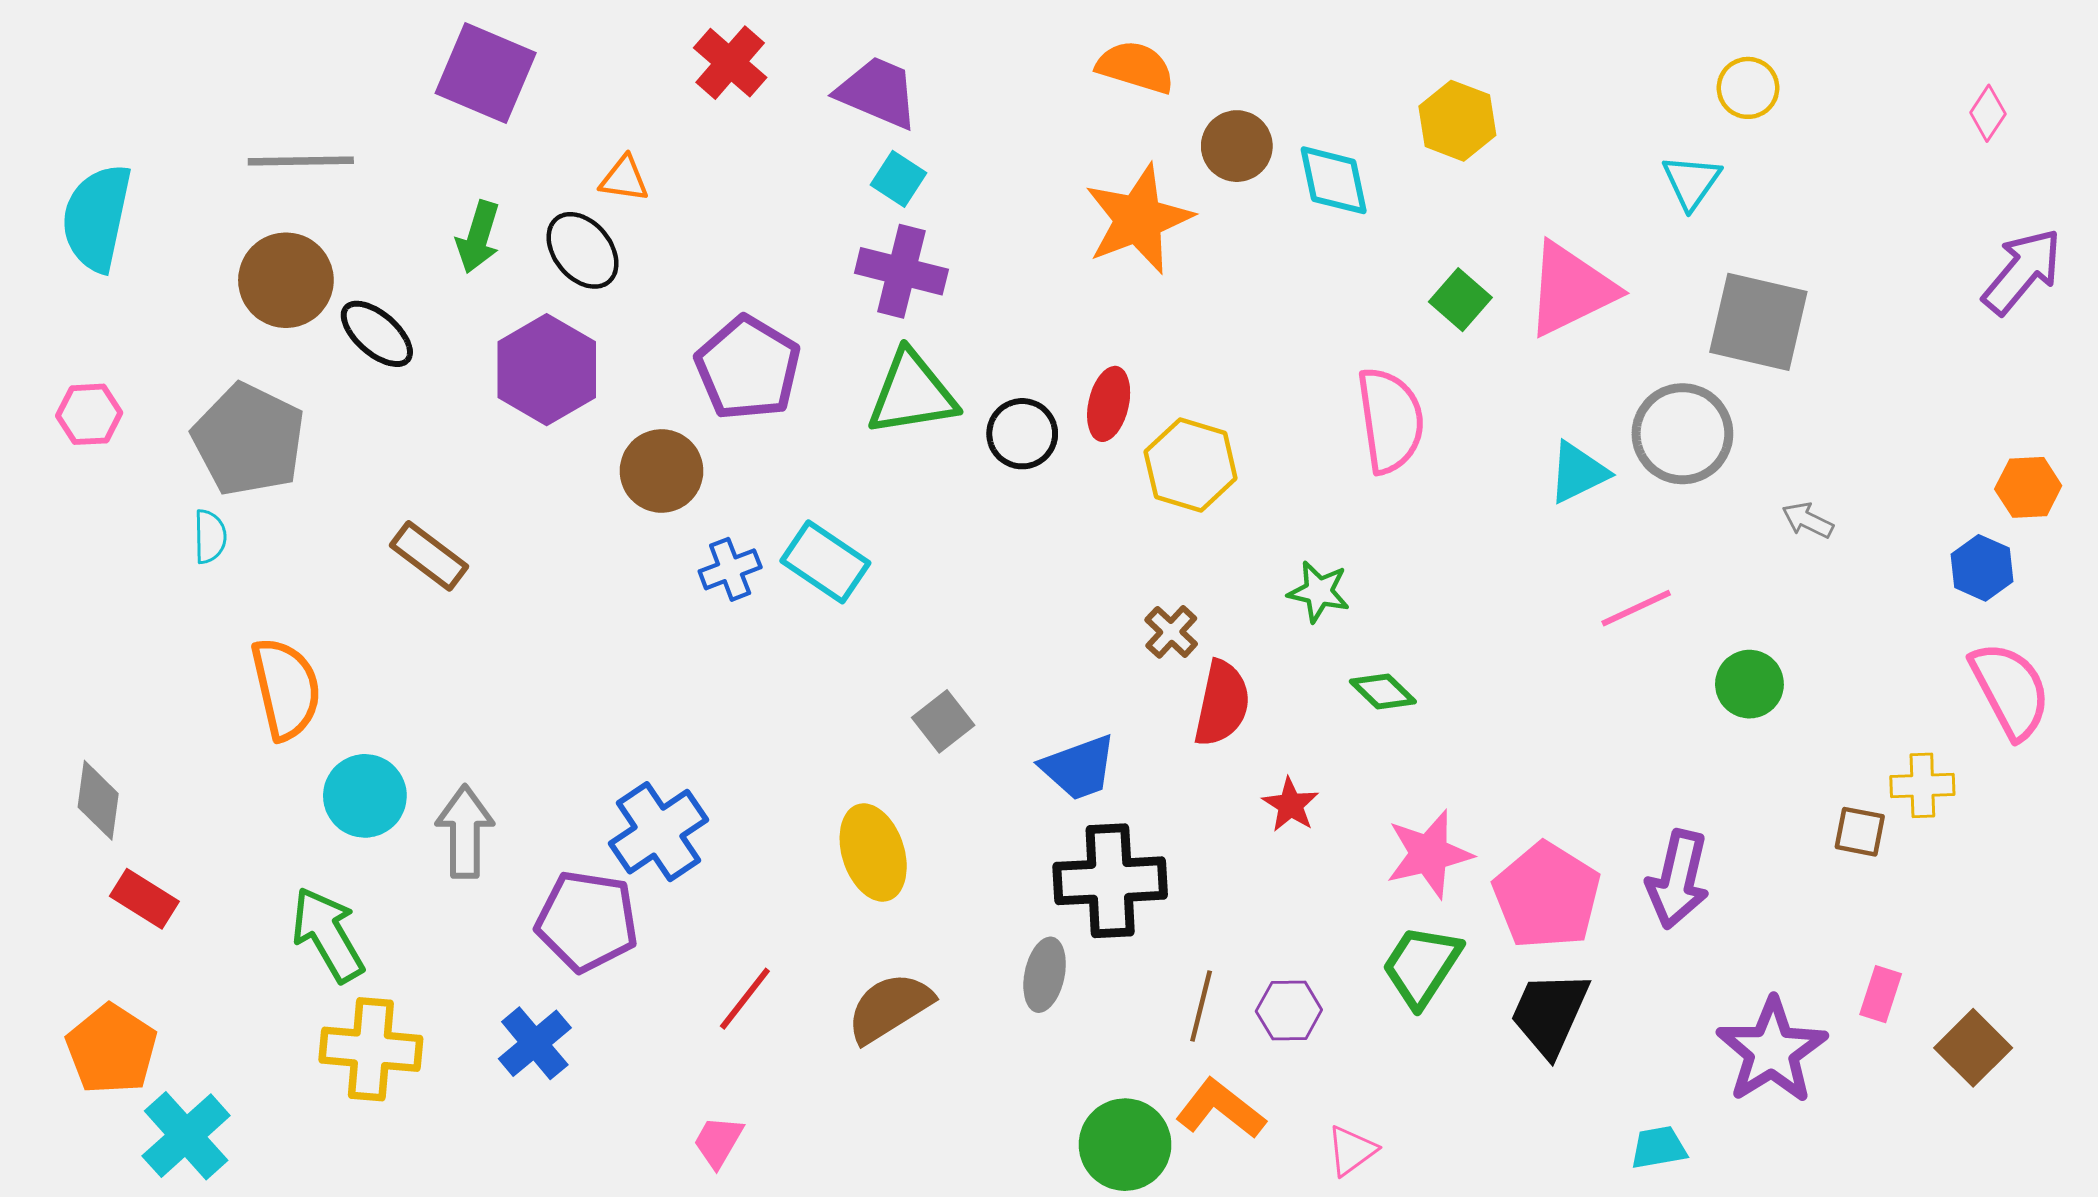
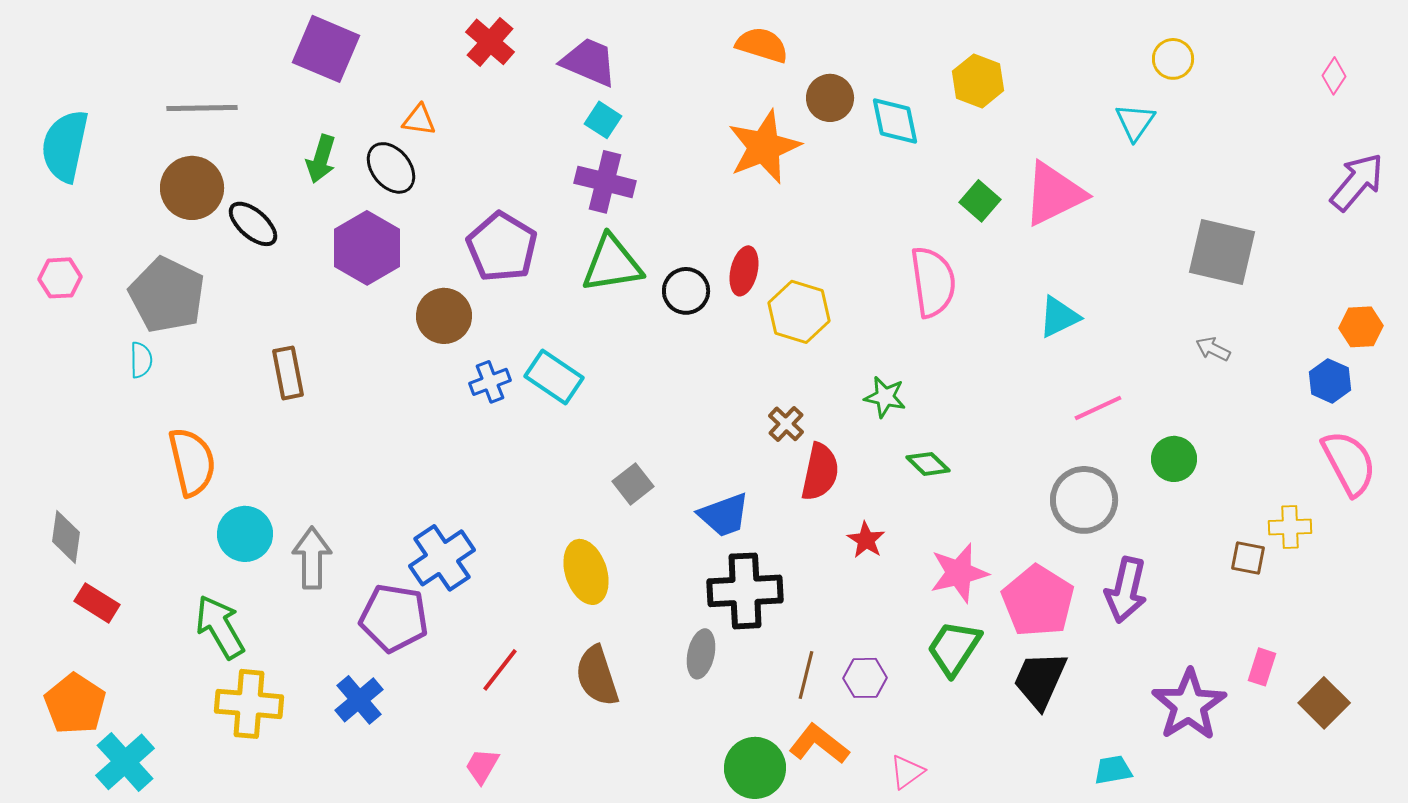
gray square: (1758, 322) -> (1222, 252), moved
gray circle: (1682, 434) -> (1084, 500), moved
brown rectangle: (429, 556) -> (288, 373), turned 42
brown semicircle: (890, 1008) -> (597, 676), turned -76

